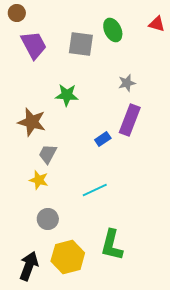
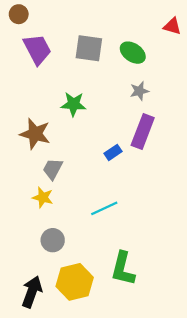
green ellipse: (113, 30) -> (133, 53), moved, turned -30

